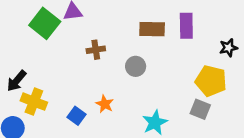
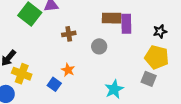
purple rectangle: (186, 26) -> (126, 24), moved
black star: (228, 48) -> (160, 31), moved
orange star: (105, 104) -> (68, 70), moved

